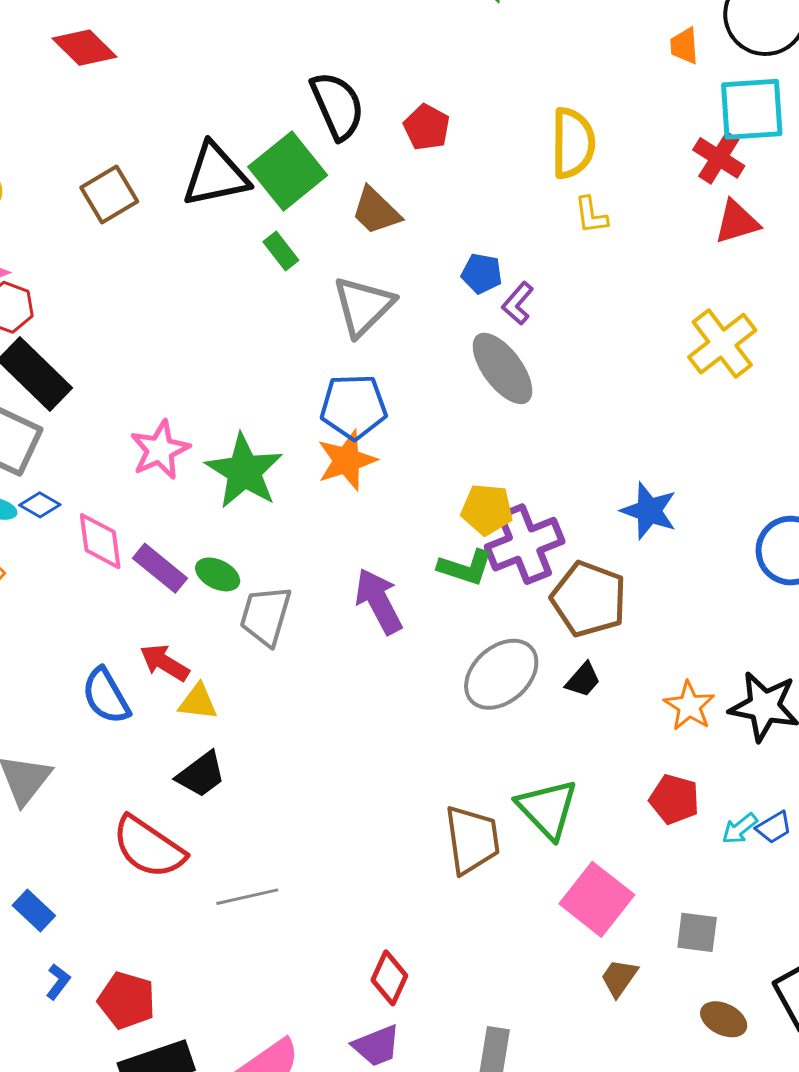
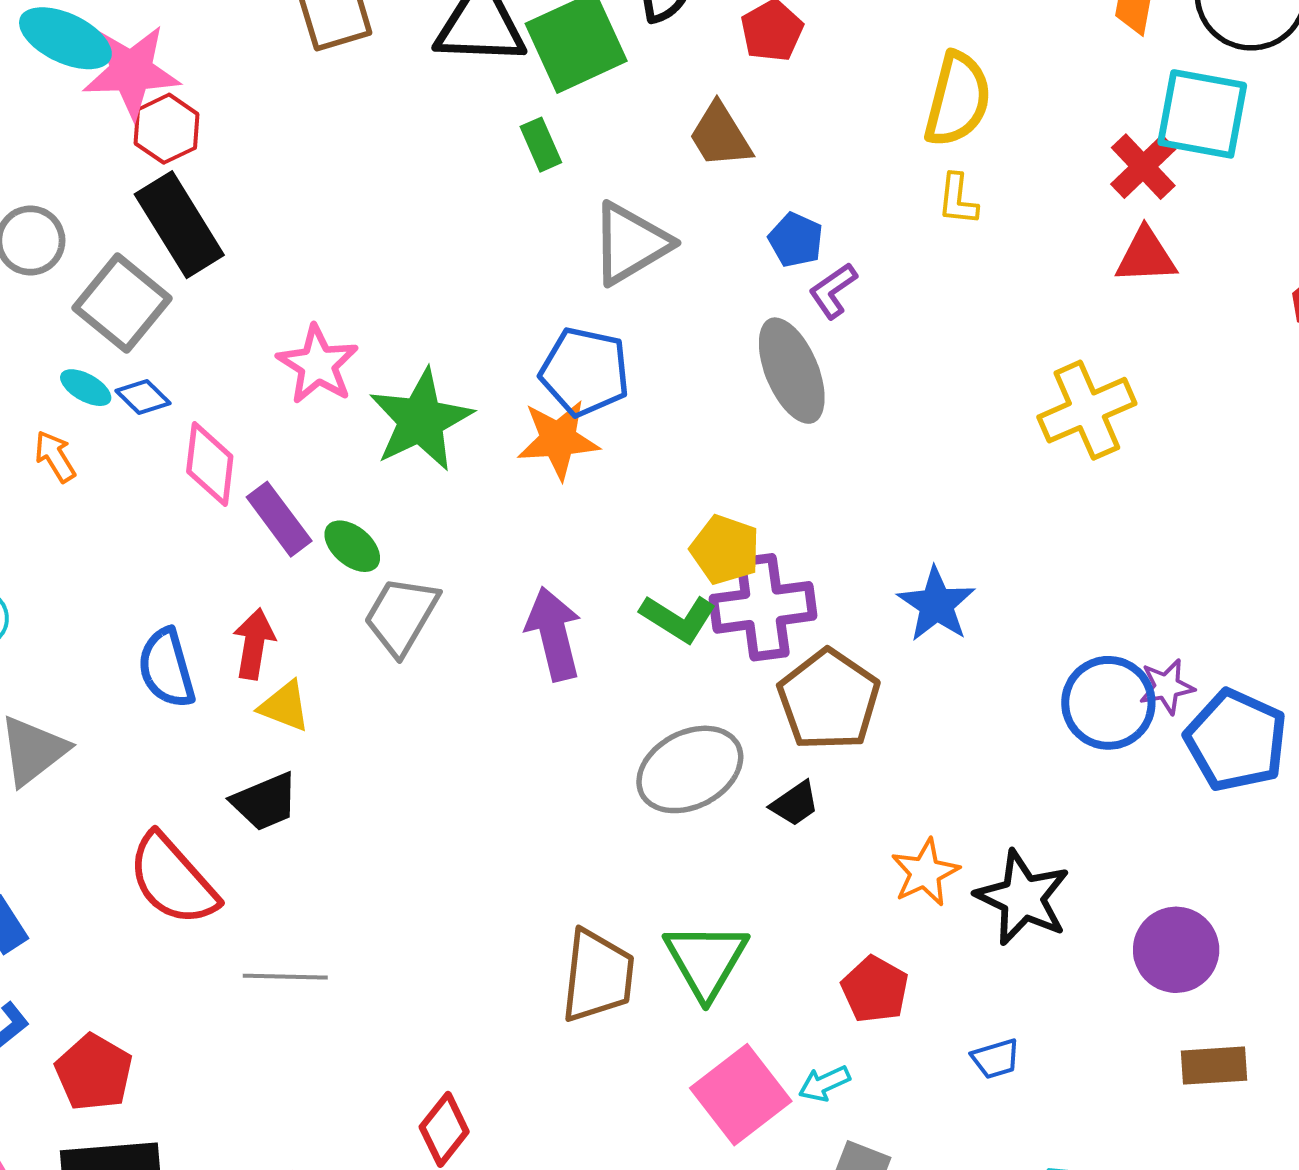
brown trapezoid: (376, 211) -> (720, 135), moved
pink star: (160, 450) -> (318, 364), turned -30
red arrow: (164, 663) -> (254, 644), turned 54
cyan arrow: (740, 829) -> (824, 1083), moved

